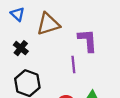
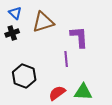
black cross: (21, 48) -> (12, 33), moved, turned 32

